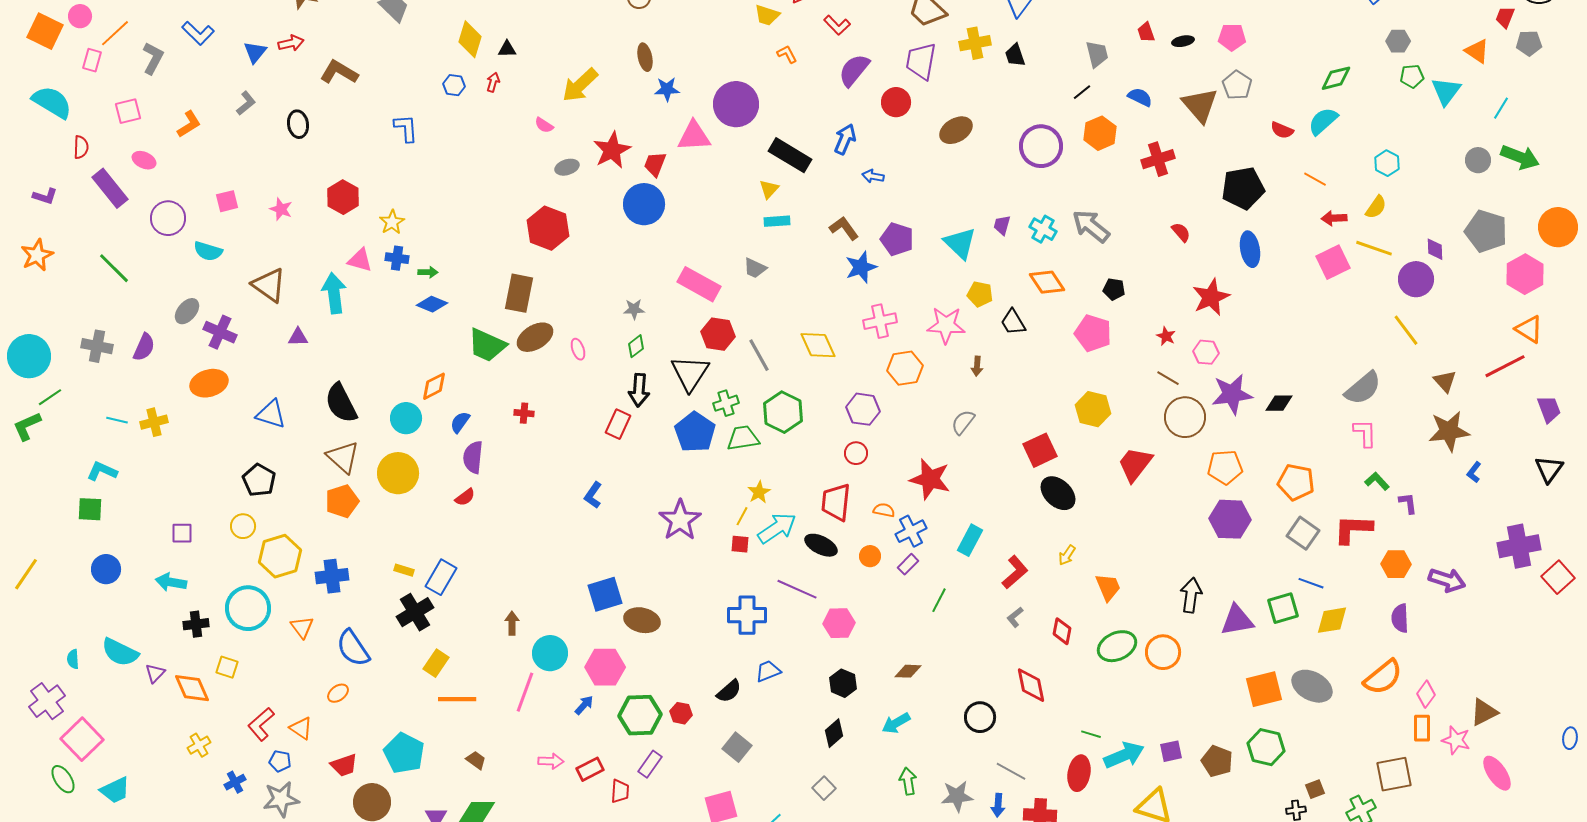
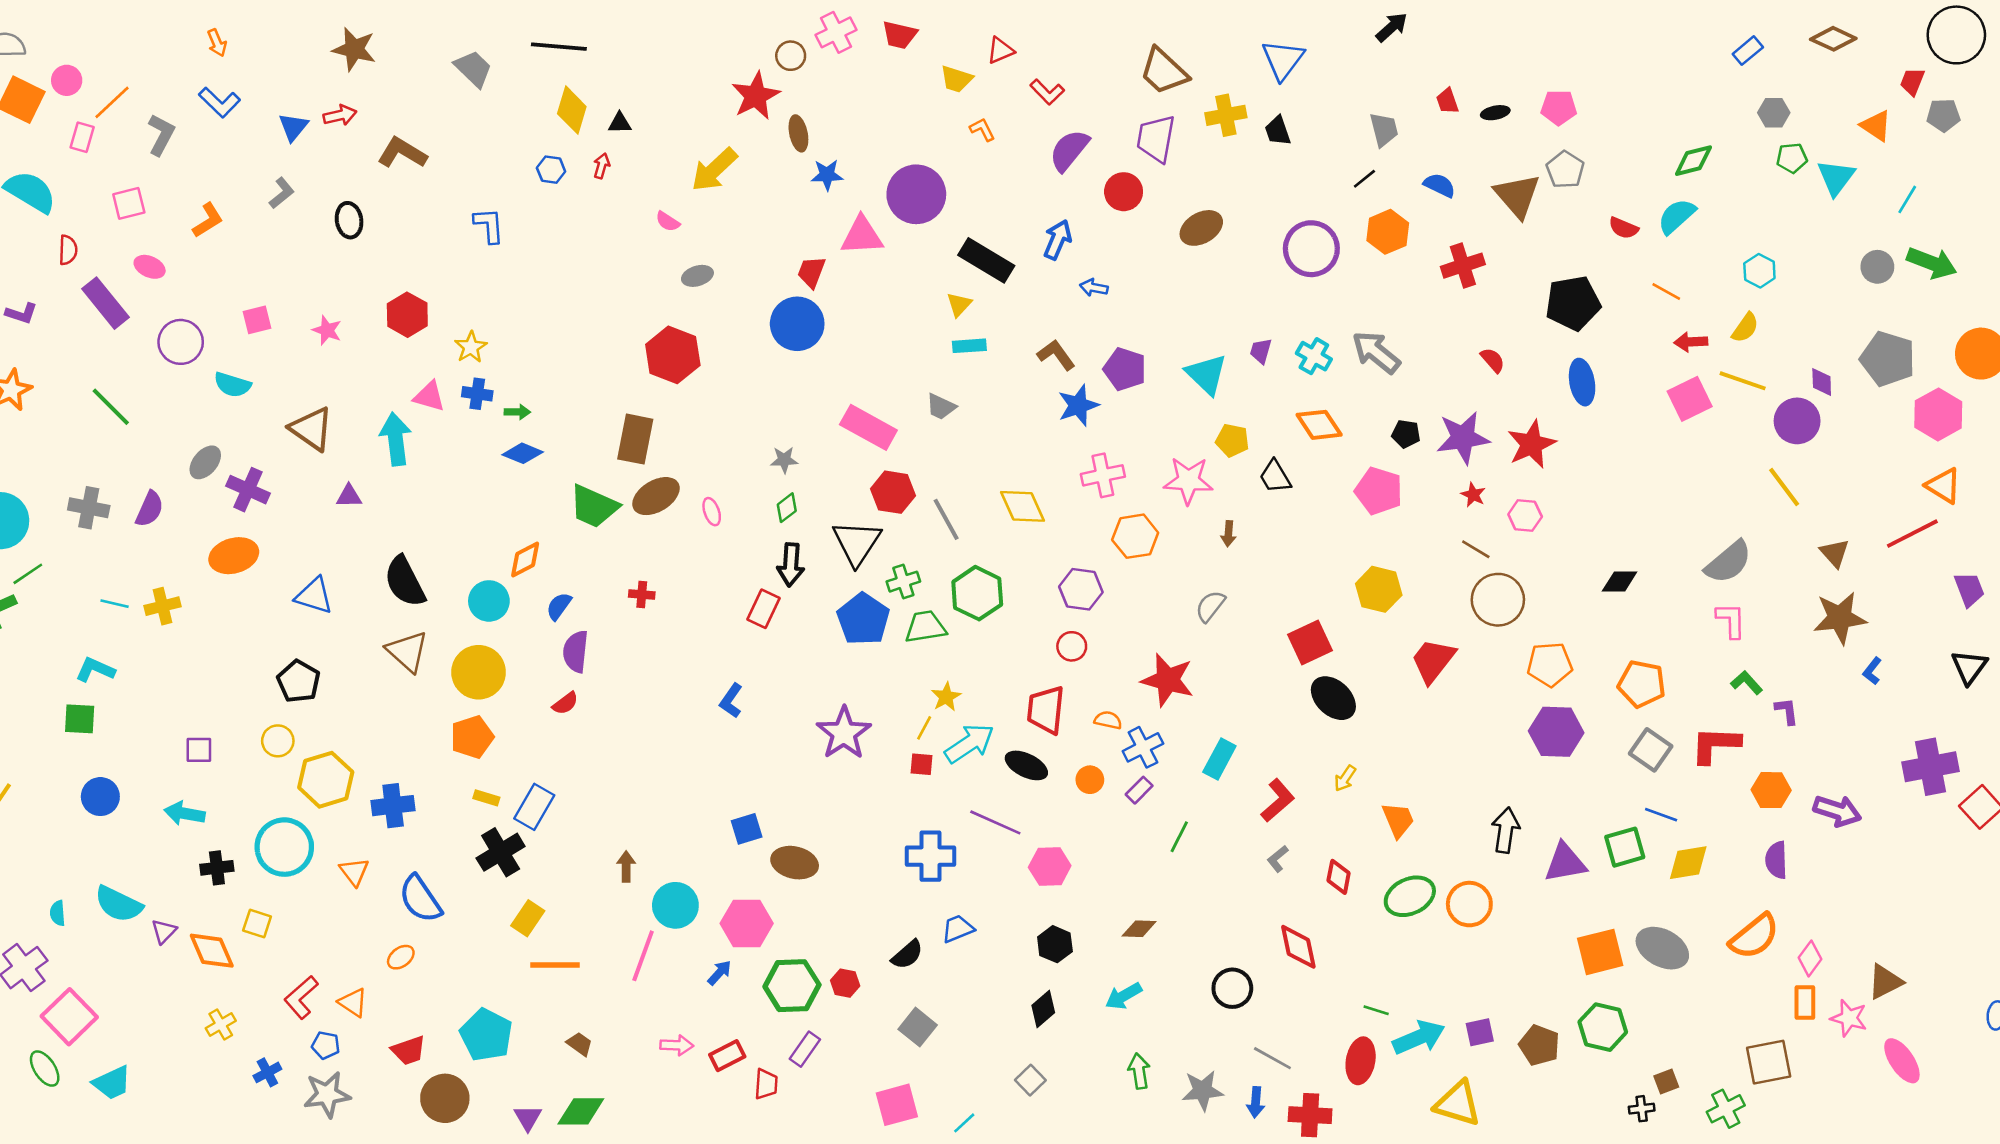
red star: (612, 150) -> (756, 96), moved
purple star: (1232, 394) -> (1463, 438), moved
orange pentagon: (342, 501) -> (472, 737), moved
blue square: (605, 594) -> (747, 829), size x0.7

